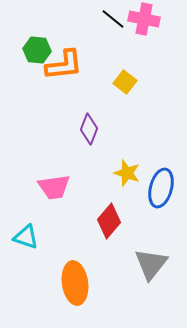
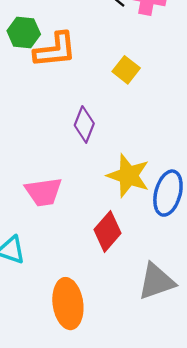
yellow star: (127, 173) -> (128, 176), size x1.4
gray triangle: (151, 264) -> (156, 281), turned 33

